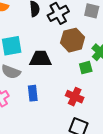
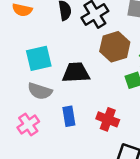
red cross: (75, 97) -> (108, 119), moved

